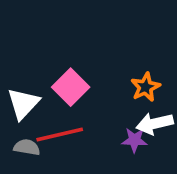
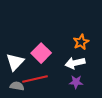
orange star: (145, 87) -> (81, 42), moved
white arrow: (155, 124) -> (75, 63), moved

